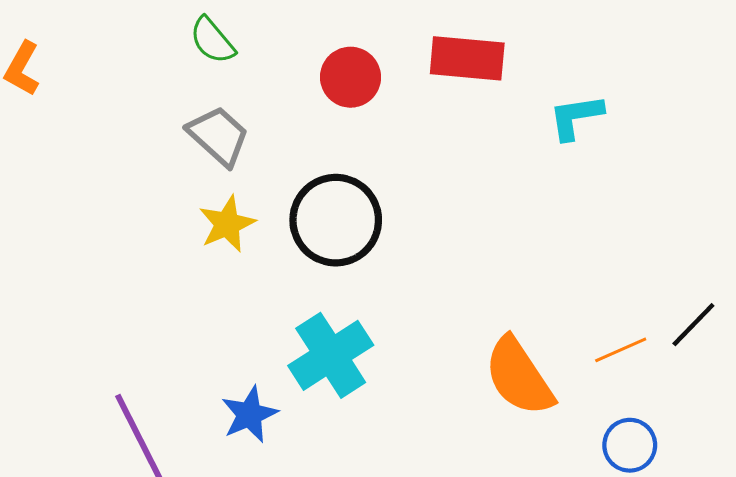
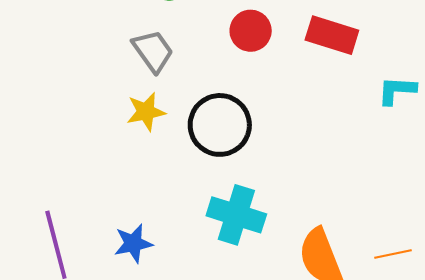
cyan cross: (331, 355) -> (236, 215), moved, turned 38

